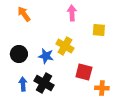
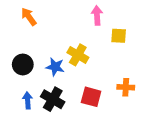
pink arrow: (72, 13) -> (97, 15), moved
red square: (84, 72) -> (91, 97), moved
orange cross: (102, 88) -> (126, 87), moved

